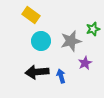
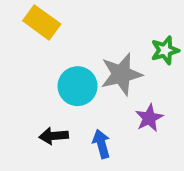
cyan circle: (41, 41) -> (78, 86), moved
black arrow: (37, 72) -> (54, 136), size x0.6

